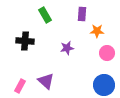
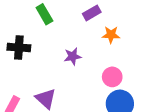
purple rectangle: (82, 14) -> (92, 13), turned 56
pink circle: (107, 53) -> (112, 77), moved

